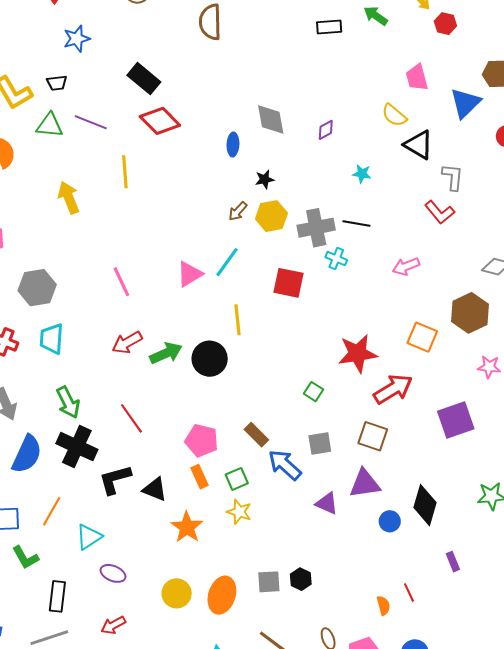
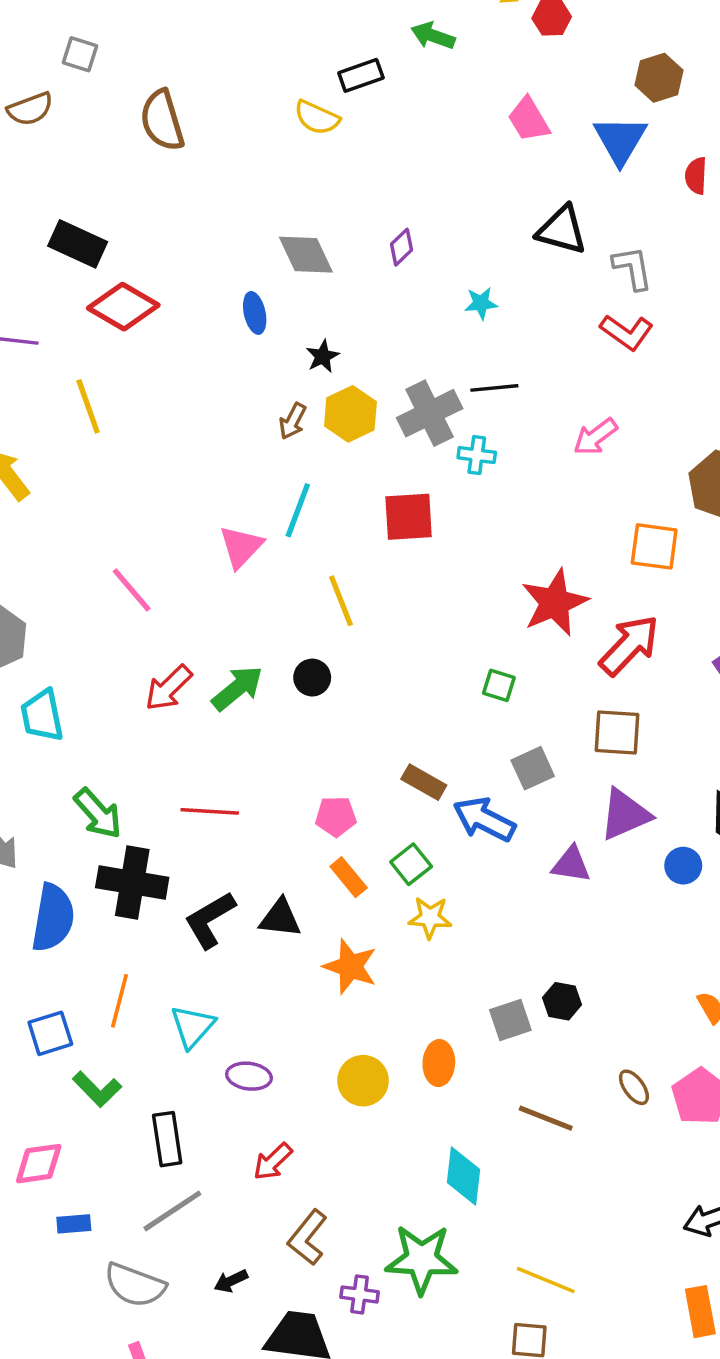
yellow semicircle: (394, 115) -> (317, 118), moved
black circle: (210, 359) -> (312, 678), size x0.6
red line: (131, 418) -> (210, 811), turned -36
pink pentagon: (202, 440) -> (336, 816), size x0.7
orange ellipse: (222, 595) -> (439, 1063), size x0.7

